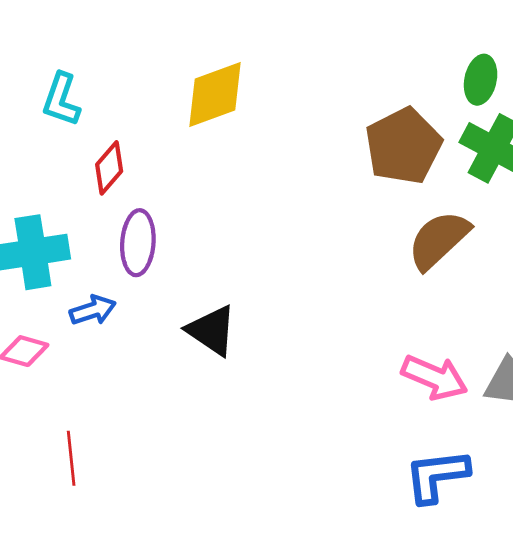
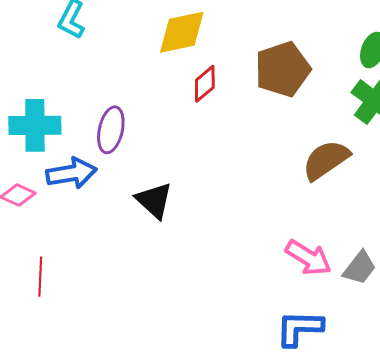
brown pentagon: (403, 146) -> (283, 69), moved
red diamond: (109, 168) -> (205, 84), moved
blue arrow: (93, 310) -> (71, 173), size x1.5

